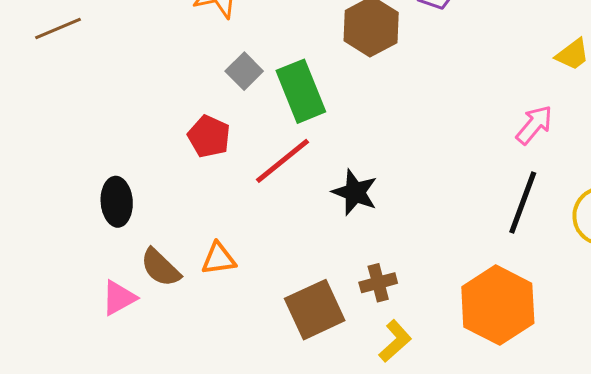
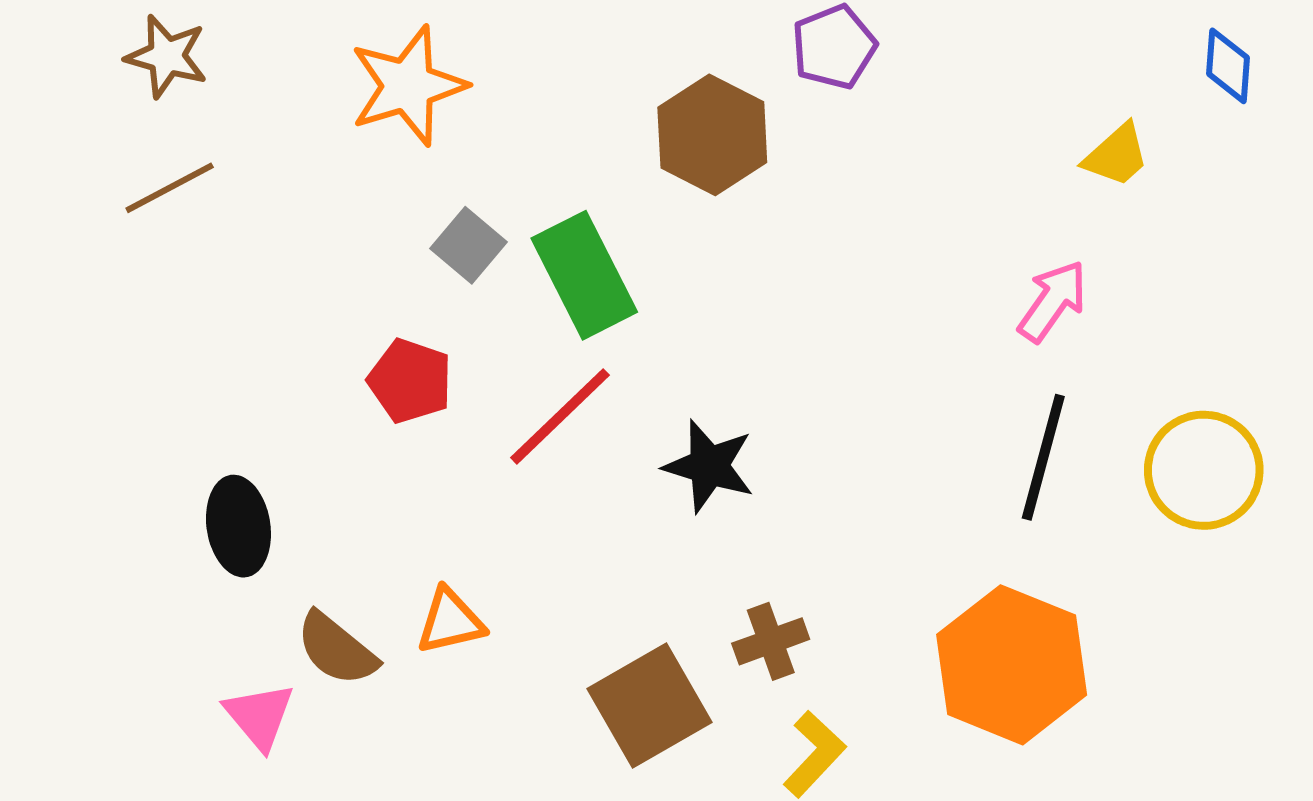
brown line: (58, 29) -> (170, 188), moved
pink triangle: (119, 298) -> (259, 716), turned -36

